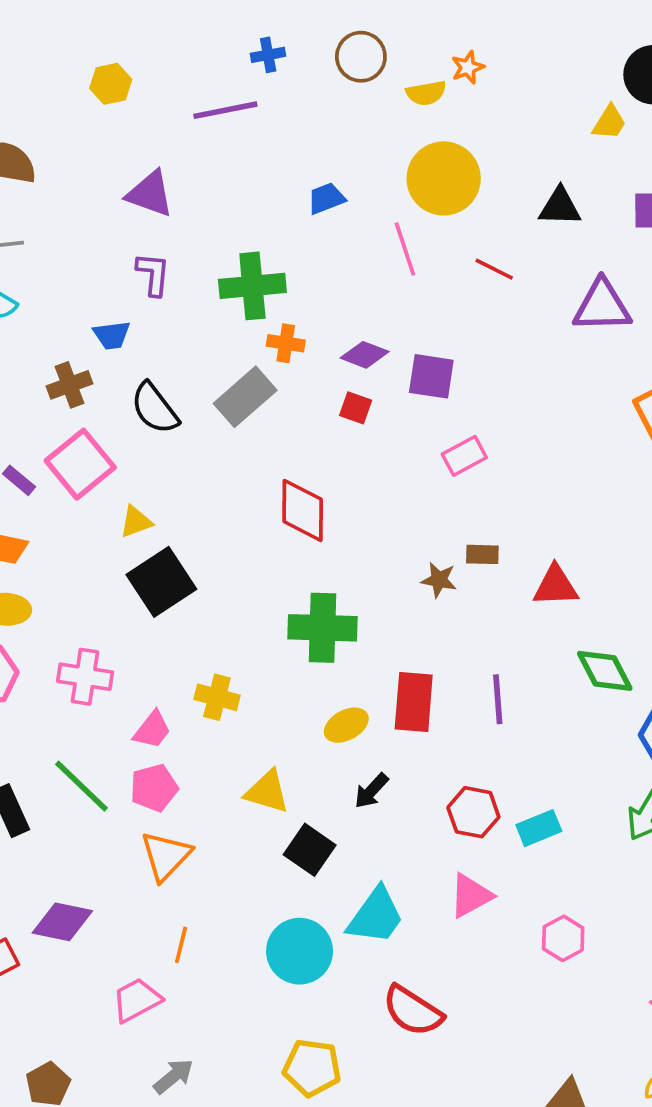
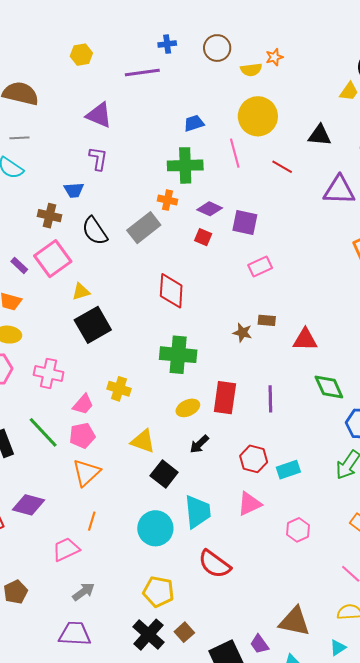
green cross: (252, 286) -> (185, 165), moved
brown cross: (70, 385) -> (50, 216), turned 30
cyan trapezoid: (376, 916) -> (198, 512), turned -45

